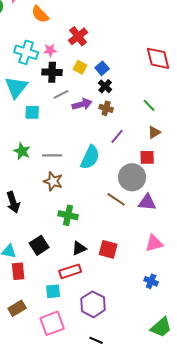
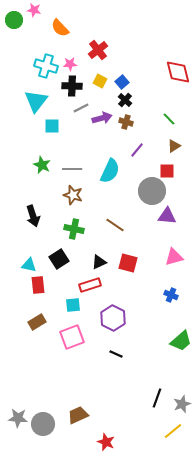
brown line: (116, 199) -> (115, 225), moved
green cross: (68, 215) -> (74, 229), moved

